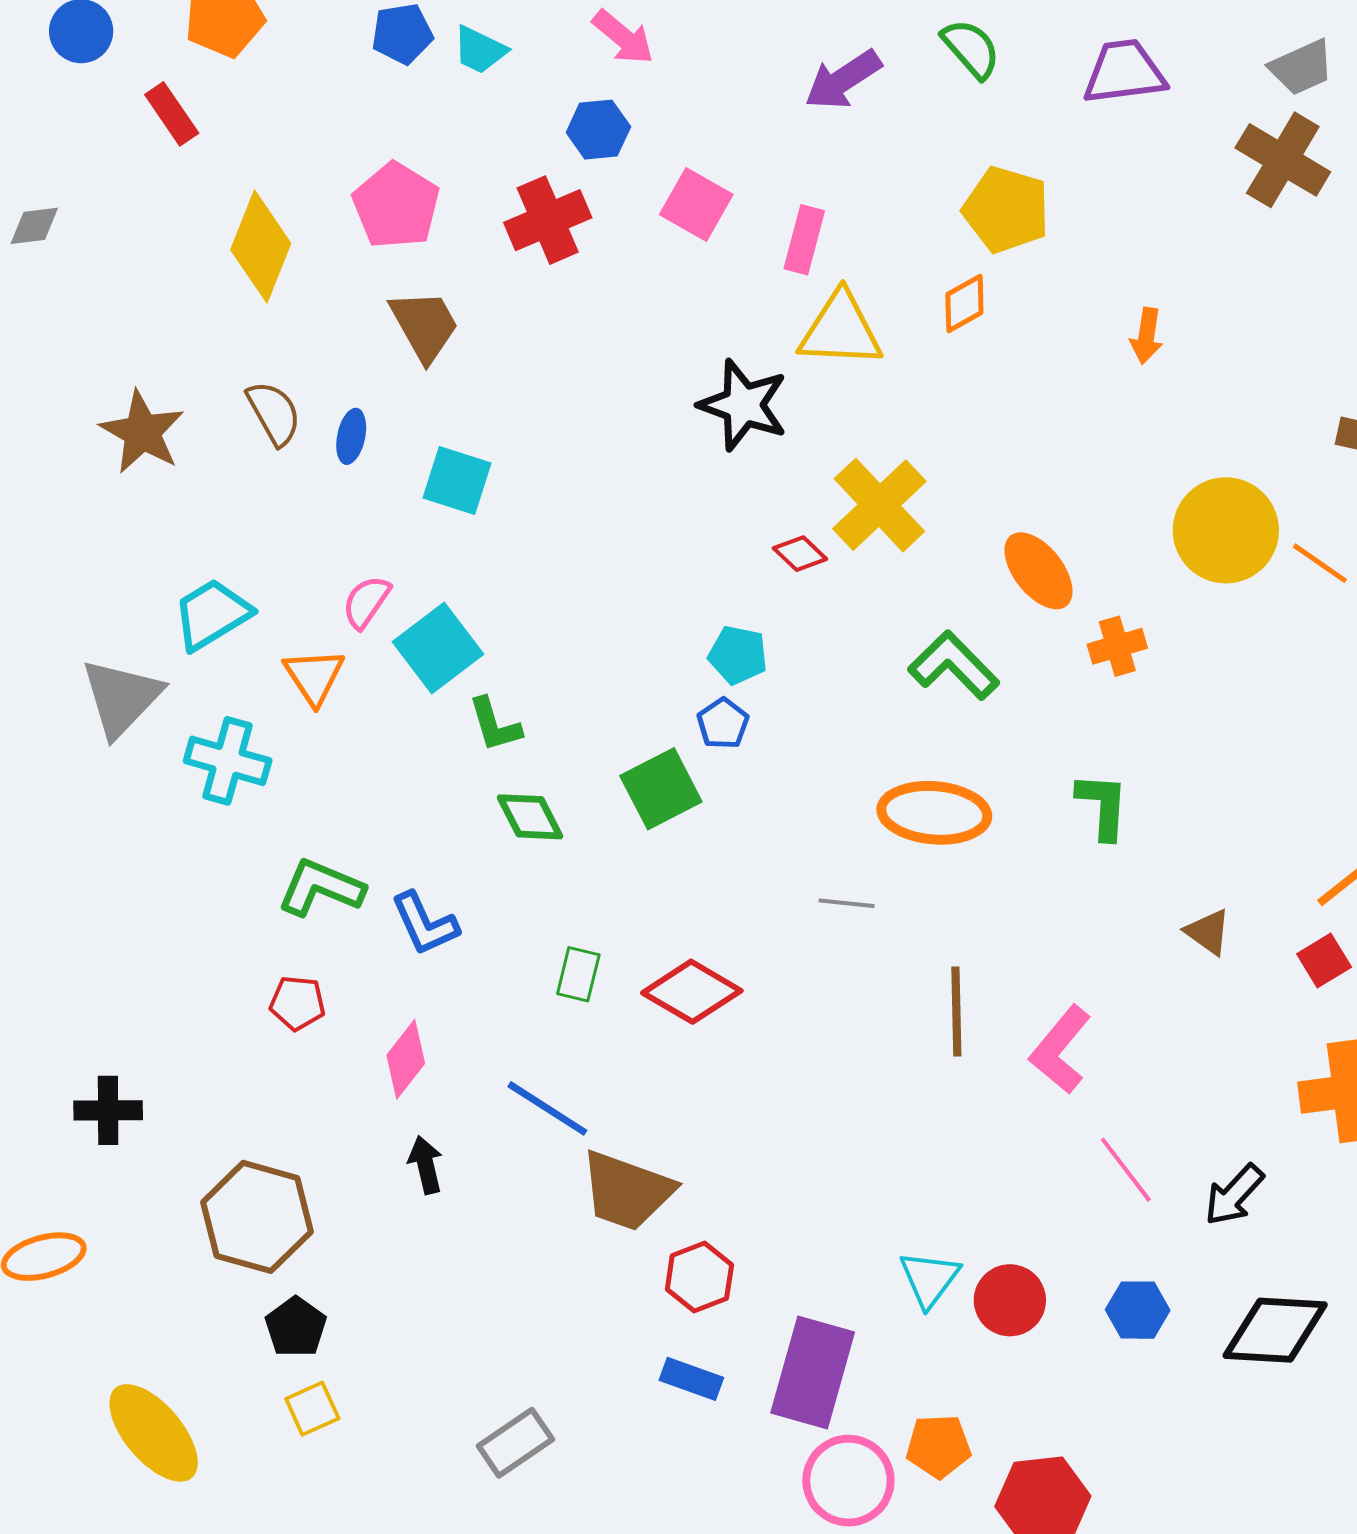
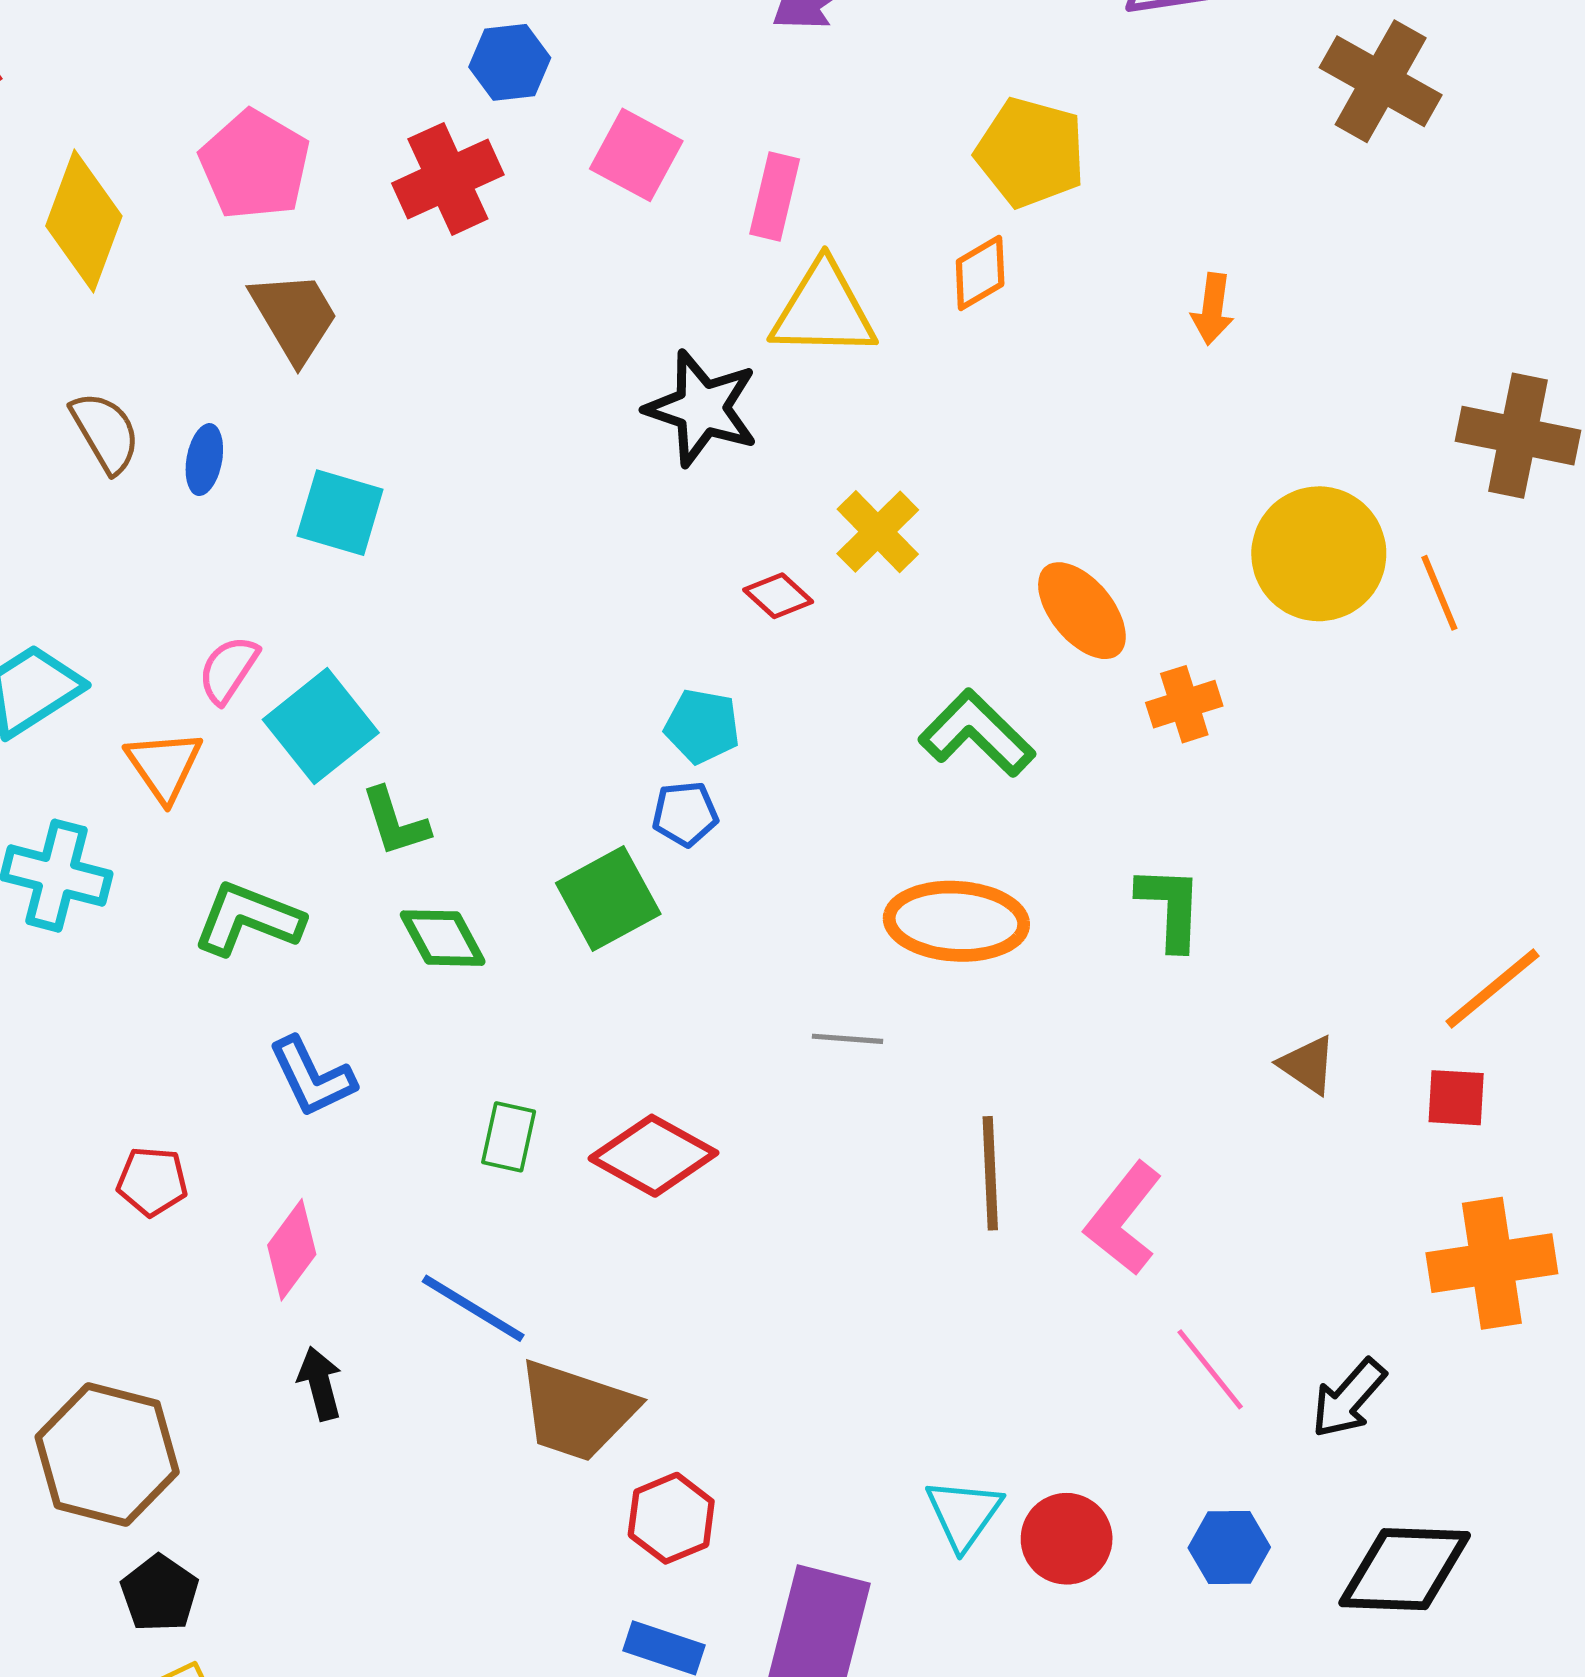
yellow cross: (879, 505) -> (878, 532), size x0.7
orange line: (1320, 563) -> (1439, 593), turned 34
blue pentagon: (723, 724) -> (685, 814), turned 30
green L-shape: (321, 888) -> (248, 919), moved
red square: (1324, 960) -> (1456, 1098), turned 36

